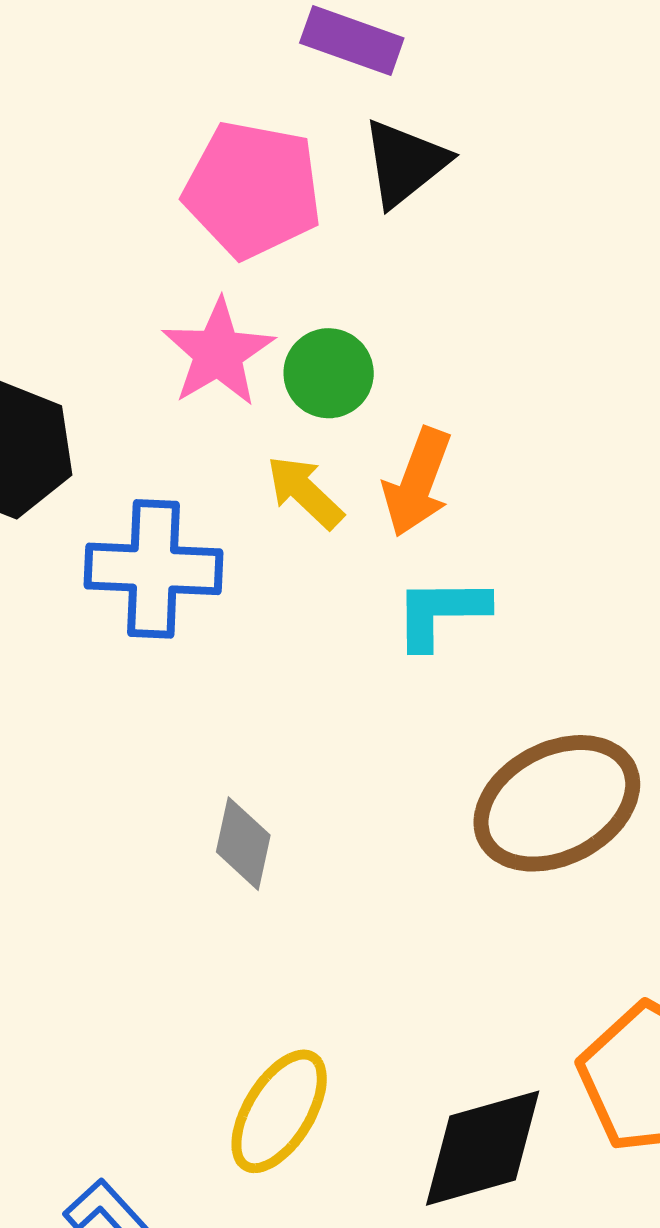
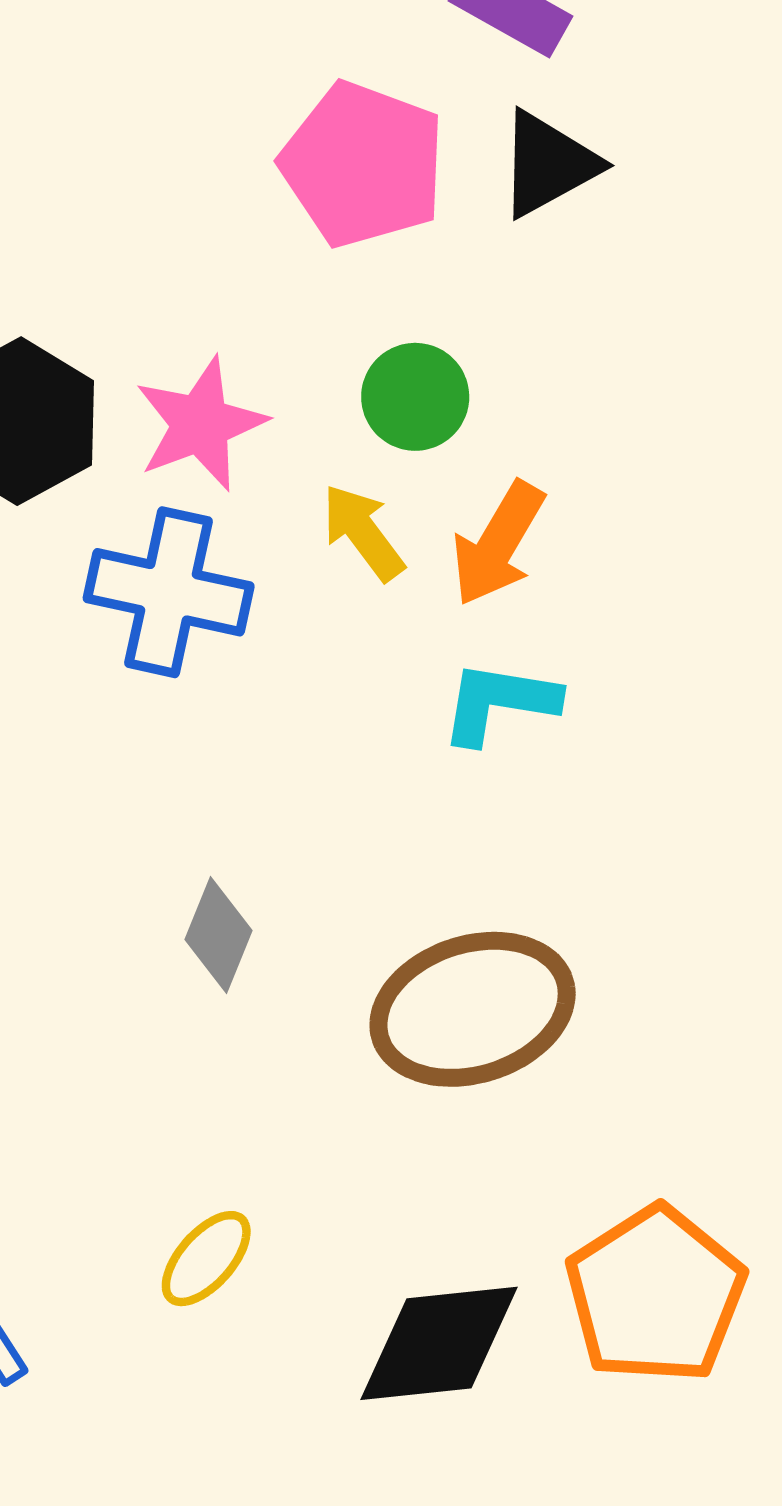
pink star: (218, 353) -> (200, 424), moved
brown ellipse: (557, 803) -> (473, 1009), moved
yellow ellipse: (279, 1111) -> (206, 1259), size x0.7

